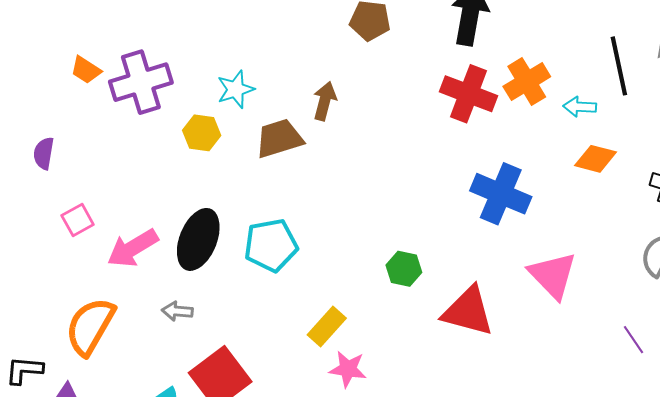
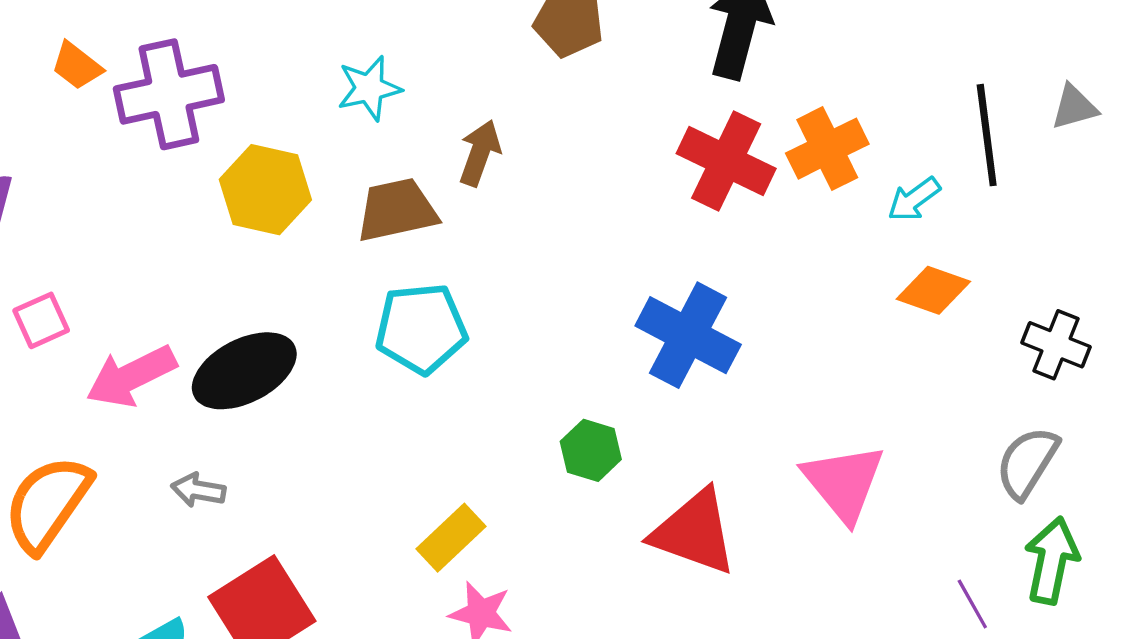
cyan star: (236, 89) -> (369, 88), moved
cyan arrow: (580, 107) -> (914, 199), turned -44
yellow hexagon: (202, 133) -> (265, 190), size x1.4
blue cross: (501, 194) -> (688, 335), moved
black ellipse: (198, 239) -> (244, 371), turned 36
cyan pentagon: (271, 245) -> (421, 328), moved

